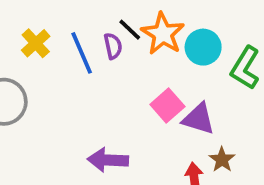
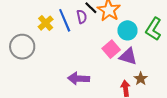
yellow cross: (36, 43) -> (46, 23), moved
cyan circle: (203, 47) -> (127, 30), moved

